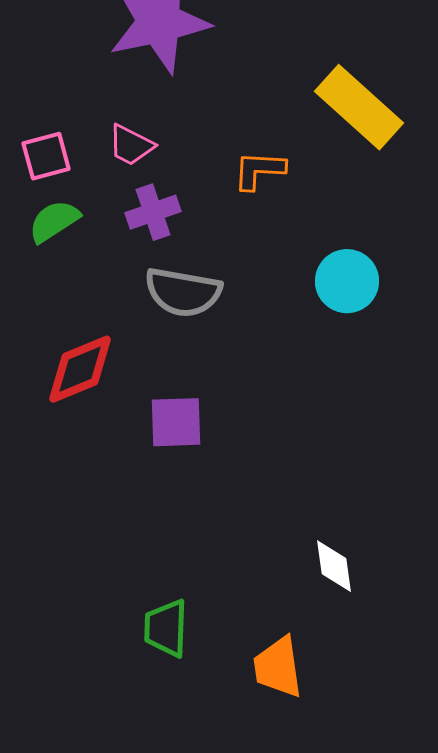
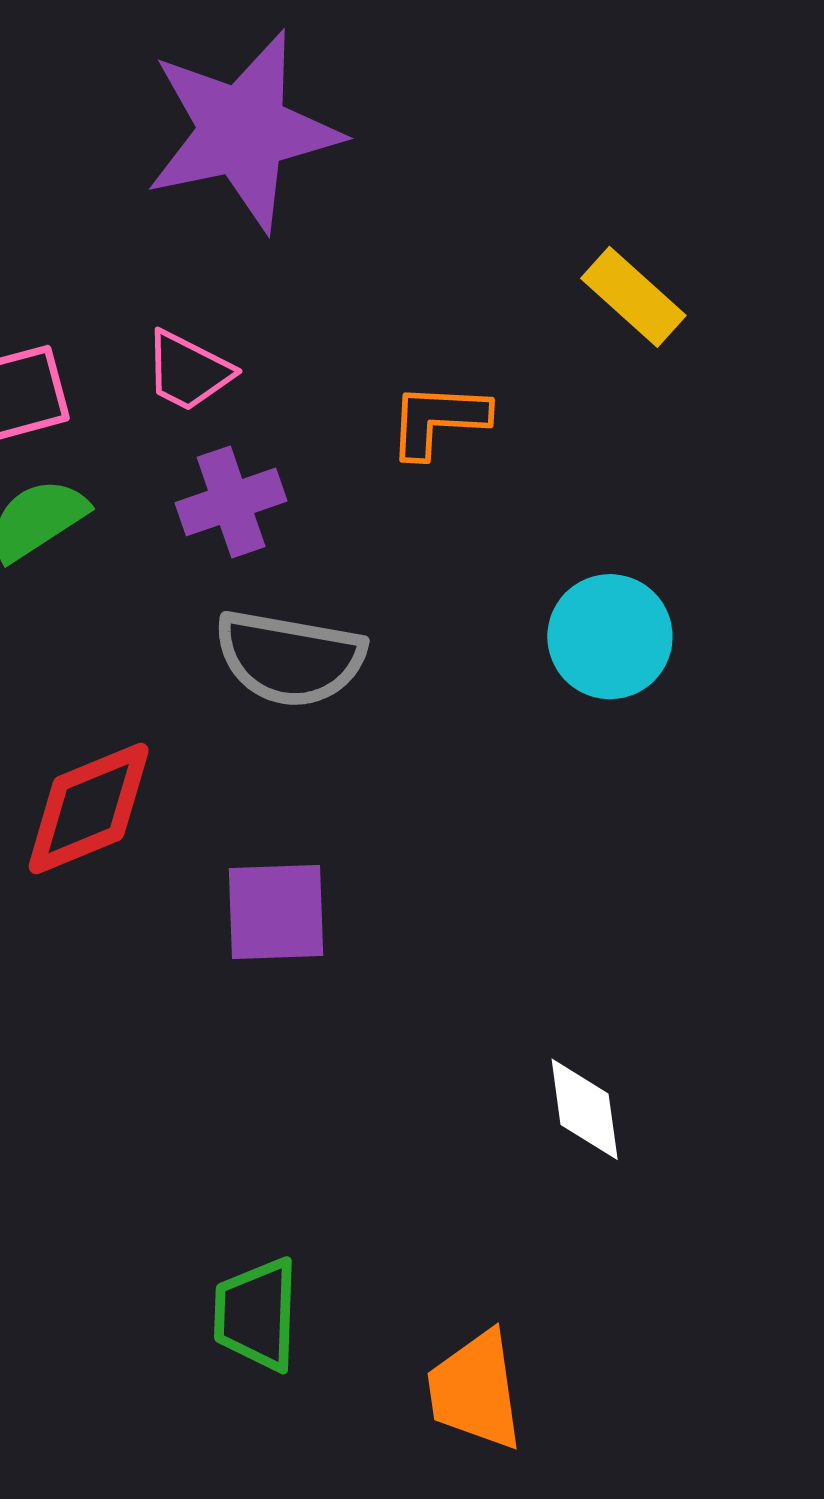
yellow rectangle: (359, 107) -> (633, 297), size x0.6
white diamond: (334, 566) -> (585, 1109), moved

